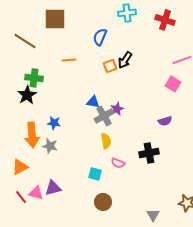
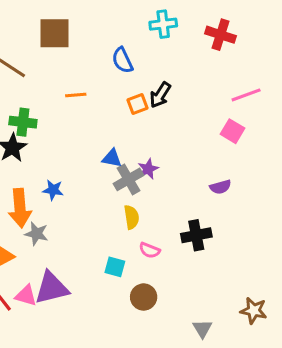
blue semicircle: (100, 37) -> (122, 60), turned -48
gray star: (50, 146) -> (37, 234), moved
purple triangle: (53, 188) -> (52, 288), size x1.4
brown circle: (103, 202) -> (144, 297), moved

